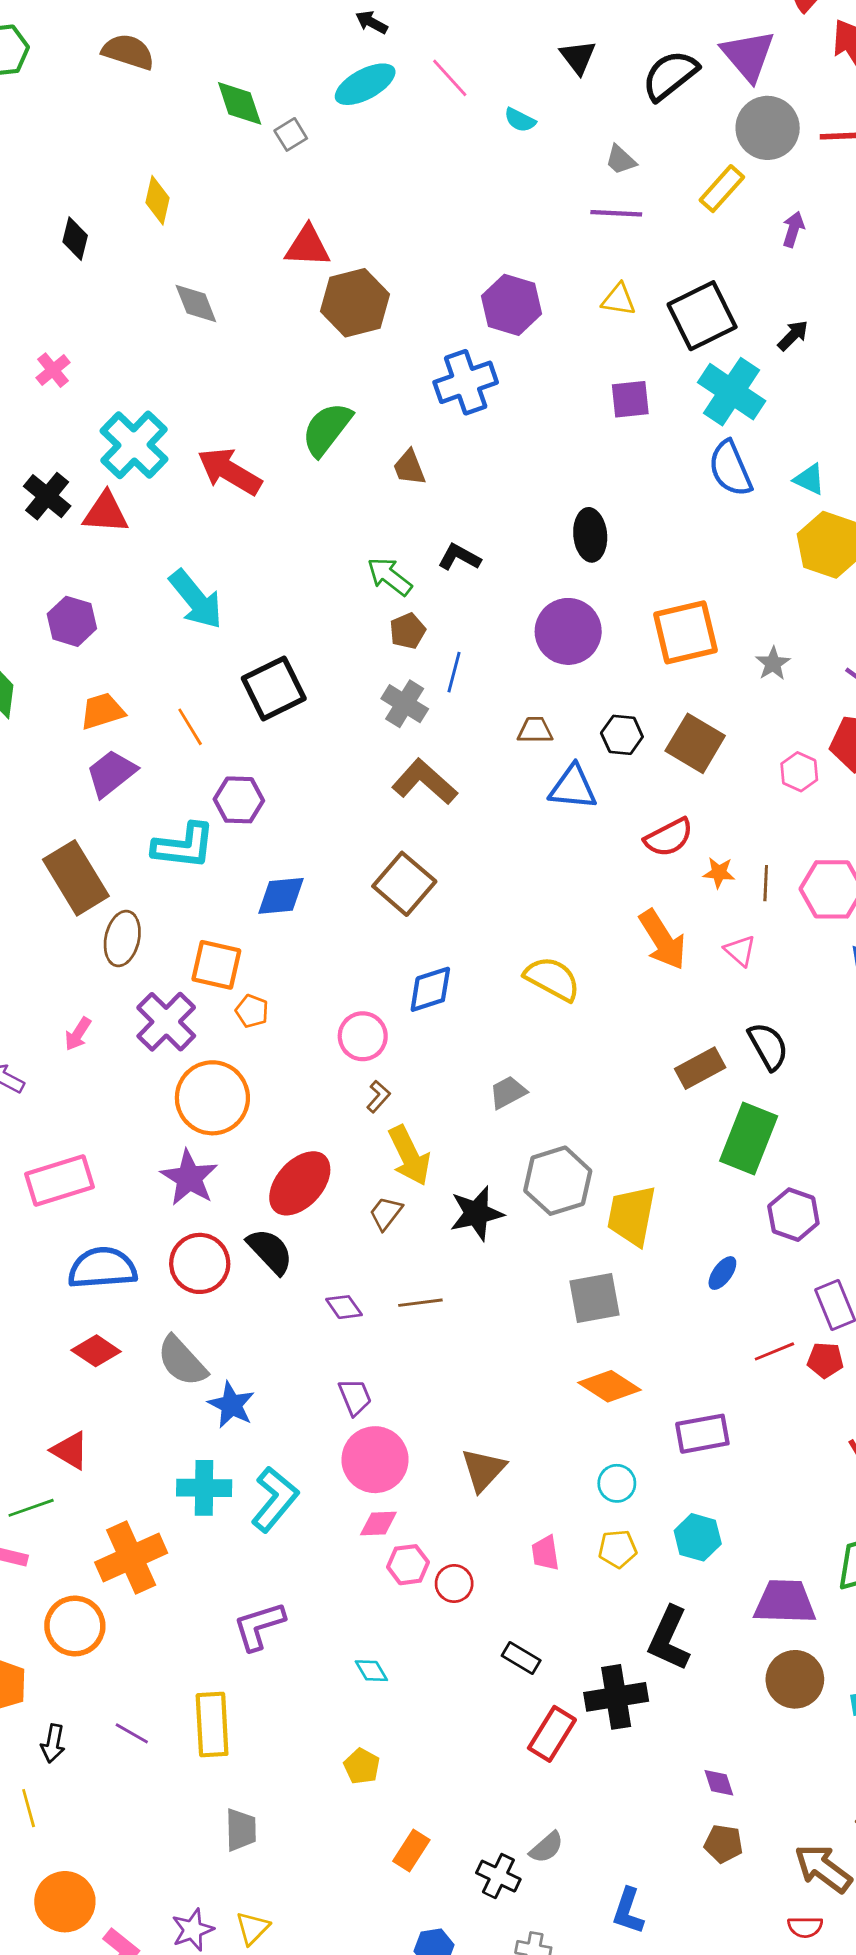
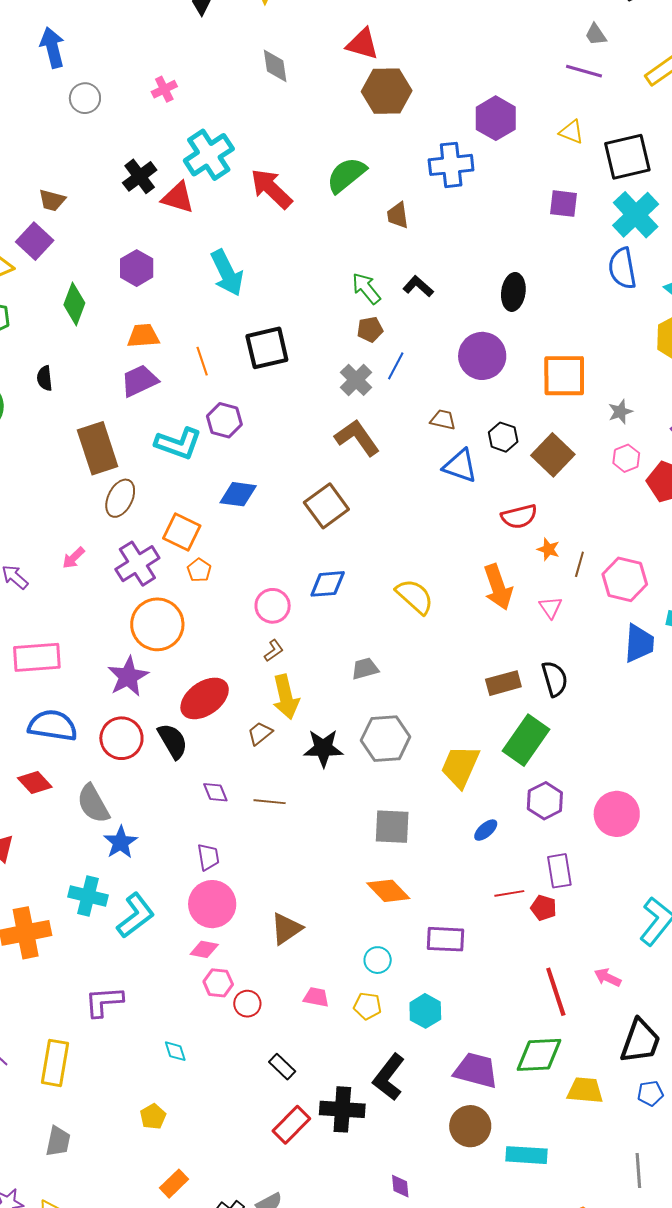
pink hexagon: (799, 772) -> (626, 458), moved
yellow trapezoid: (632, 1216) -> (460, 766), moved
pink trapezoid: (545, 1553) -> (316, 997), turned 96

